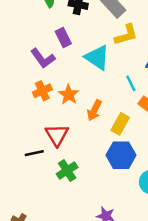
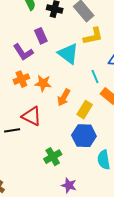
orange star: (69, 95) -> (43, 83), turned -30
red triangle: (57, 135) -> (32, 116), turned -35
green cross: (67, 171) -> (53, 157), moved

